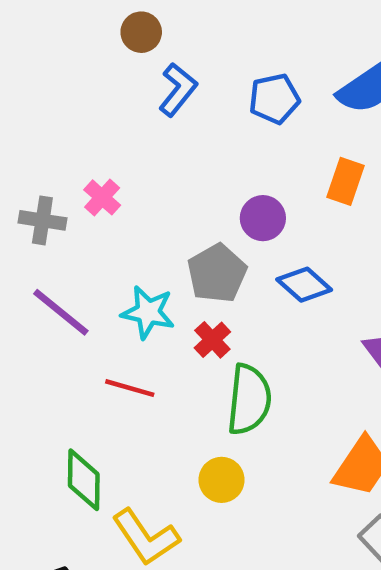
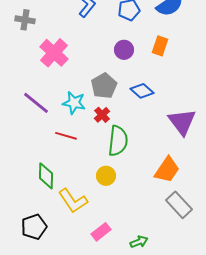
pink cross: (102, 197) -> (54, 53), size x1.8
purple circle: (263, 218) -> (124, 50), moved
gray cross: (42, 220) -> (25, 20), moved

